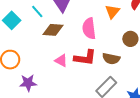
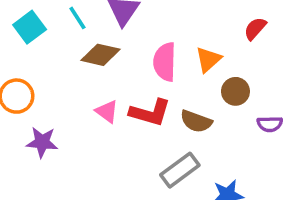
orange triangle: (112, 12) -> (208, 59), moved

